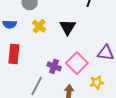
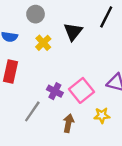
black triangle: (68, 27) -> (73, 32), moved

